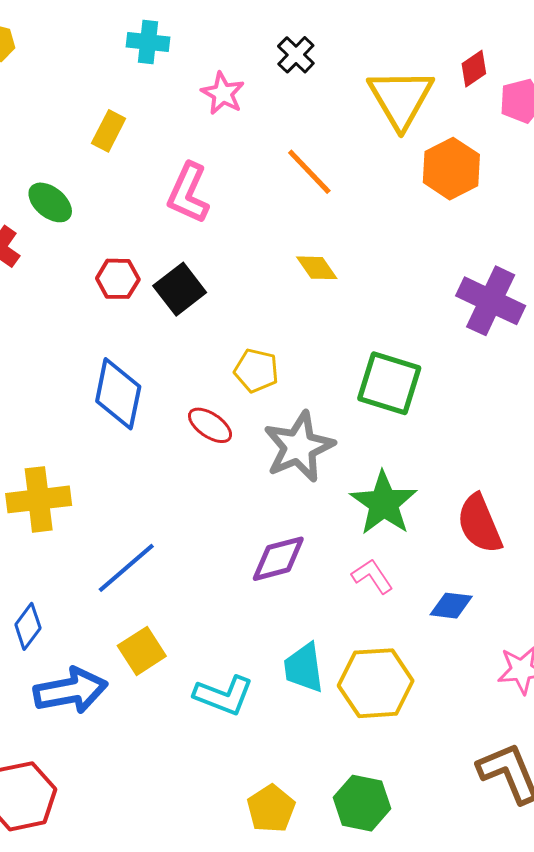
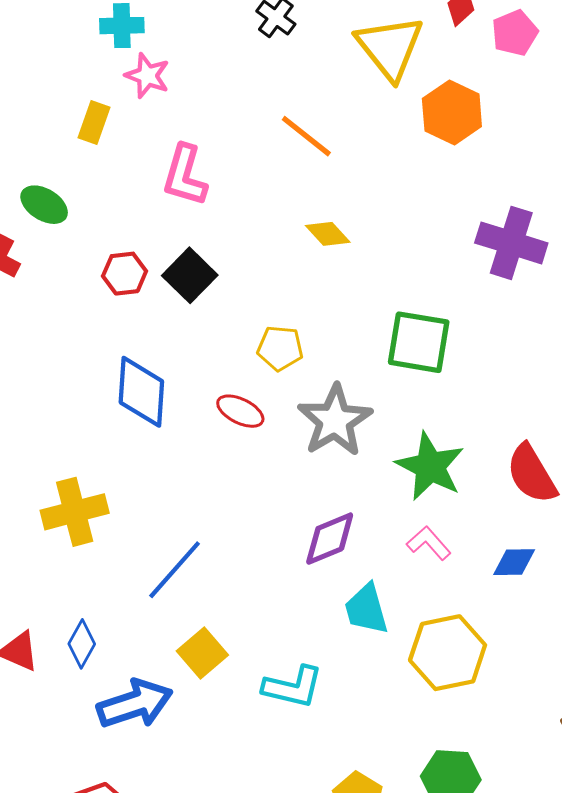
pink star: (223, 93) -> (147, 76), moved
cyan trapezoid: (304, 668) -> (366, 609), moved

